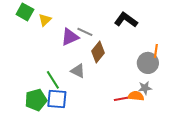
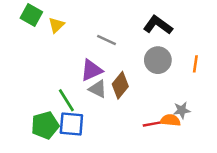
purple triangle: (70, 37) -> (91, 70), moved
brown diamond: (98, 52) -> (120, 85), moved
gray circle: (148, 63) -> (158, 60), moved

